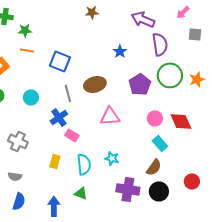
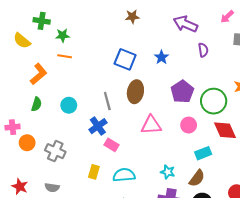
purple semicircle: (160, 44) -> (203, 50), size x0.6
blue square: (60, 61) -> (125, 59), moved
green circle: (170, 75) -> (214, 101), moved
brown ellipse: (95, 84) -> (135, 92), turned -65
pink circle: (155, 118) -> (189, 125), moved
cyan rectangle: (160, 143) -> (203, 153), turned -70
cyan star: (112, 158) -> (168, 172), moved
cyan semicircle: (84, 164) -> (124, 175), turned -90

